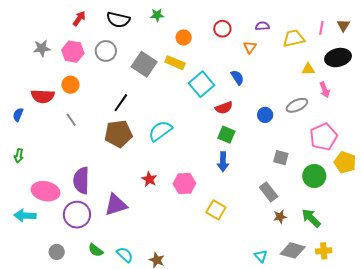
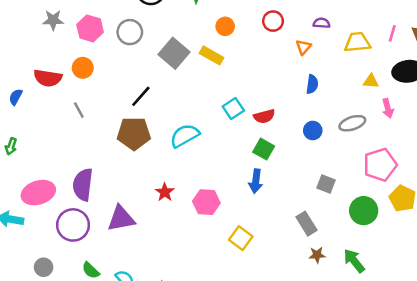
blue semicircle: (237, 77) -> (312, 84), moved, turned 35
cyan square: (201, 84) -> (233, 109), moved, size x0.7
pink ellipse: (46, 191) -> (38, 193), turned -36

